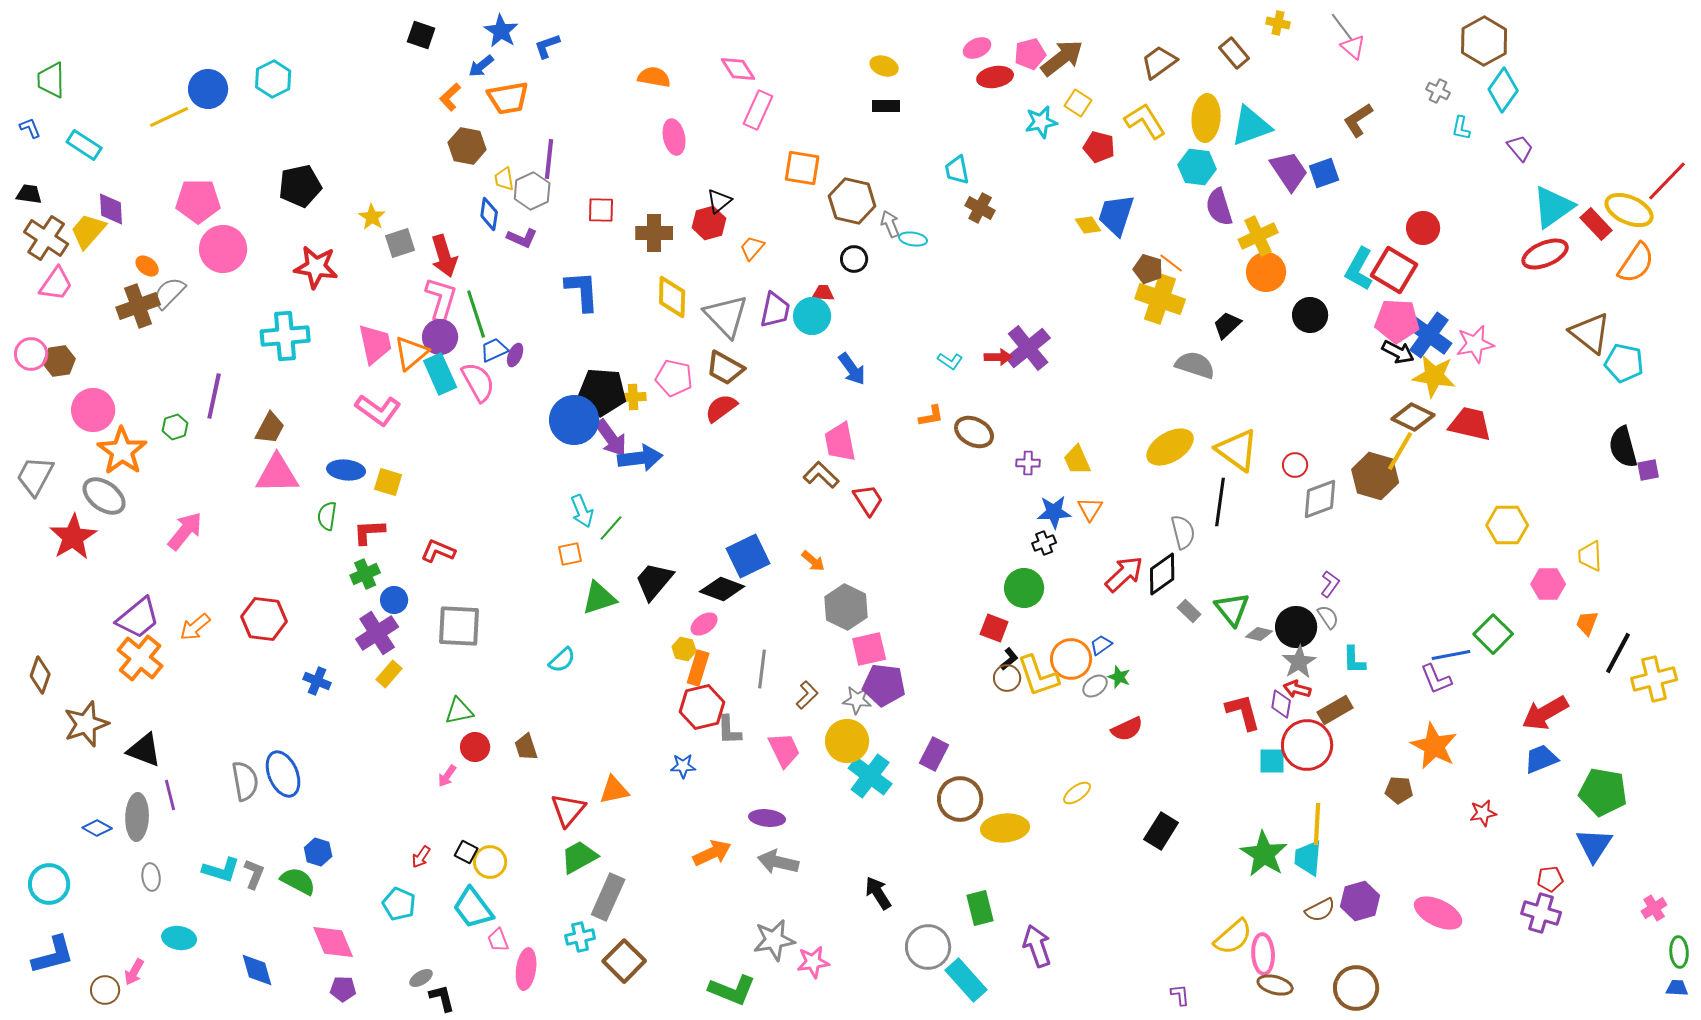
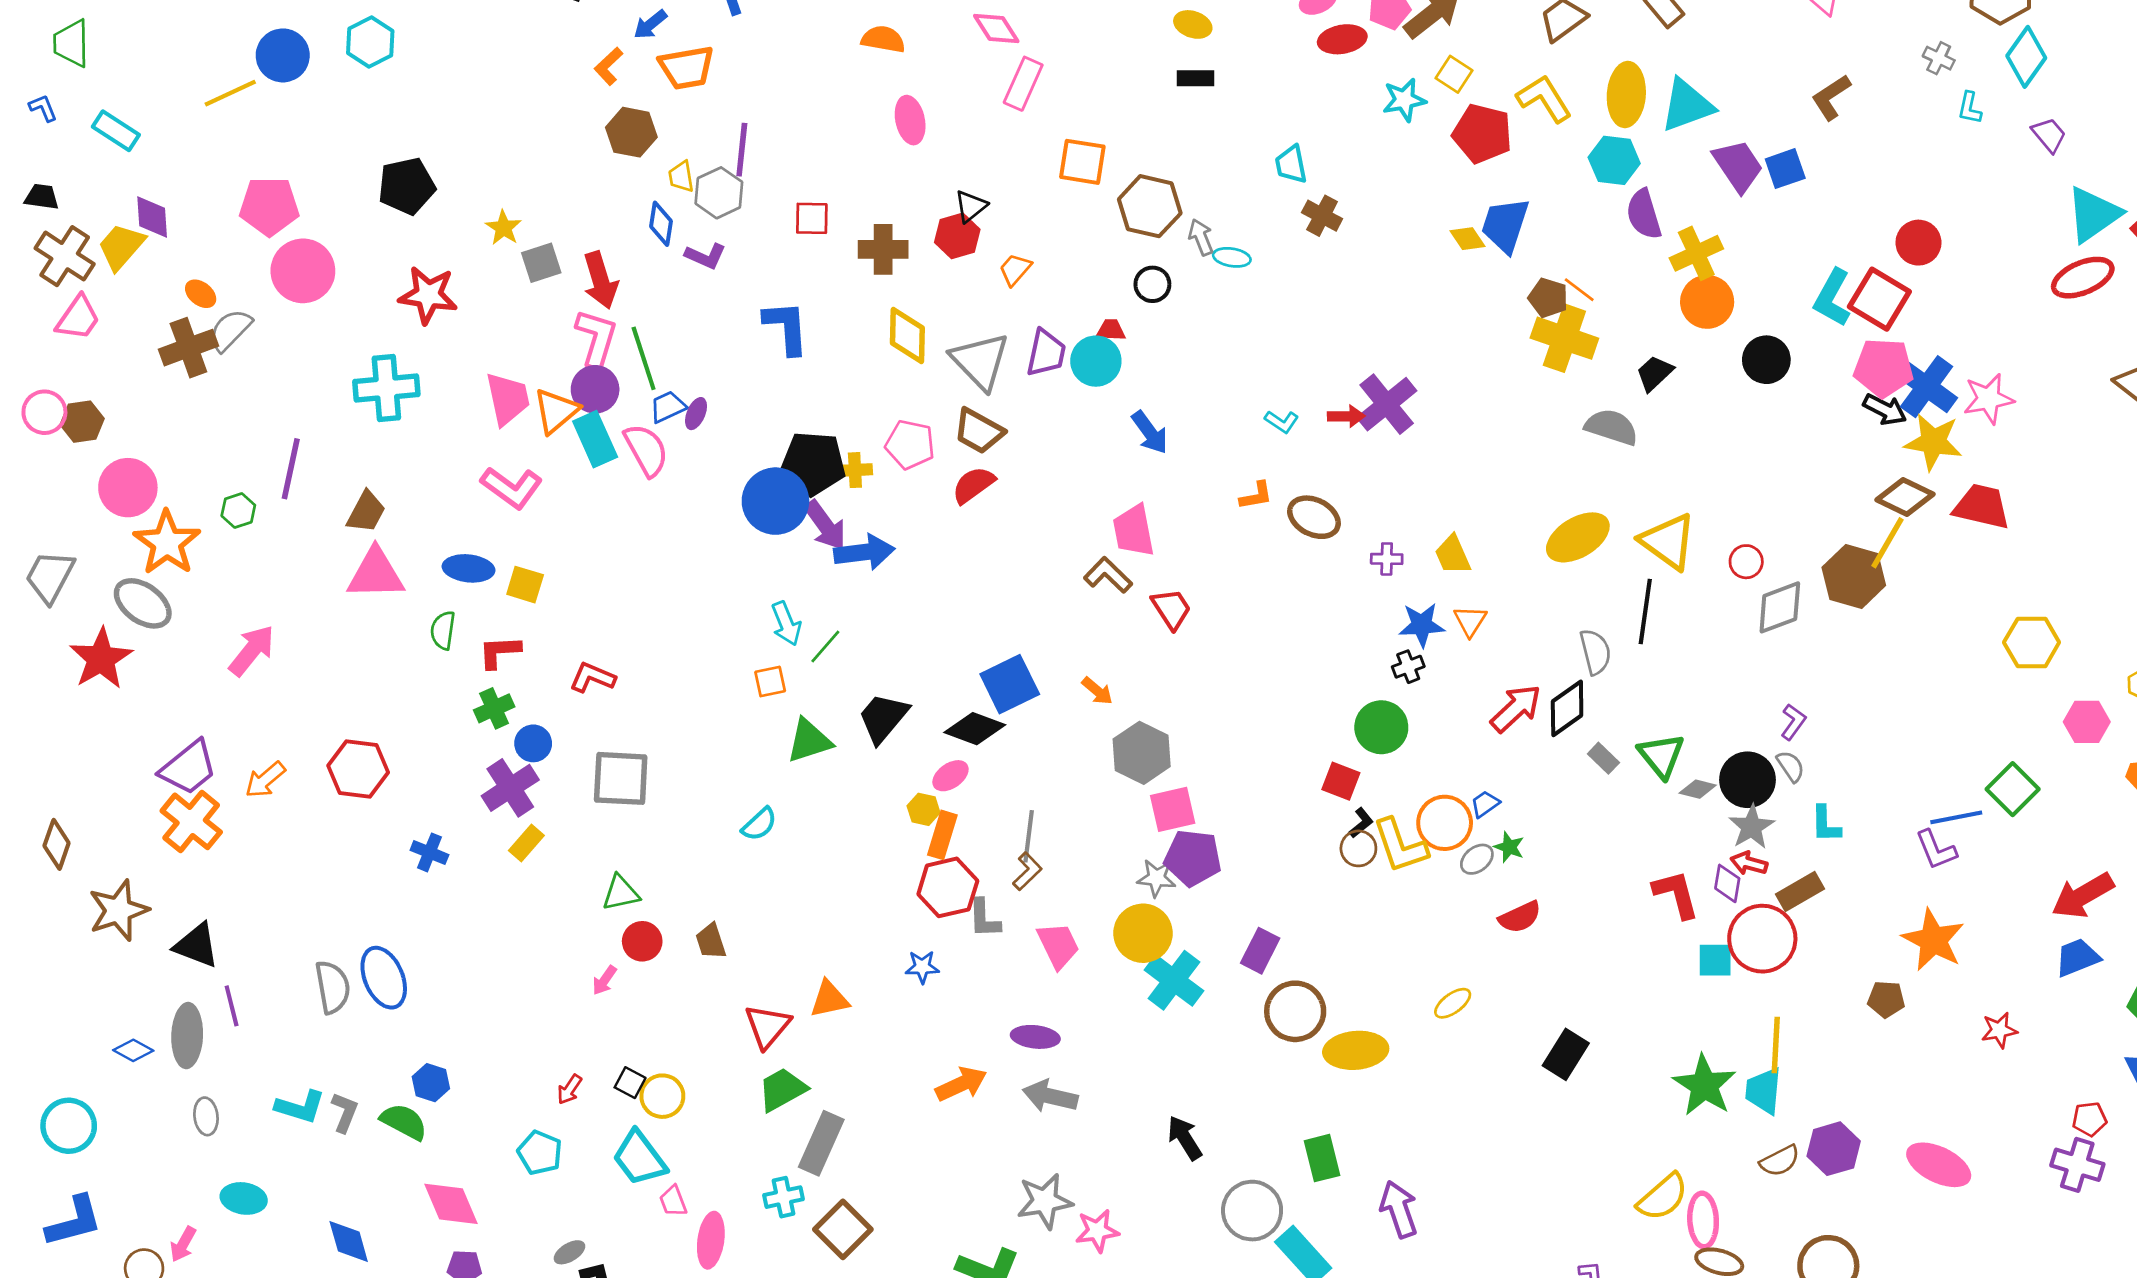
red pentagon: (1099, 147) -> (1482, 134), size x1.4
brown L-shape: (807, 695) -> (1027, 871), moved

